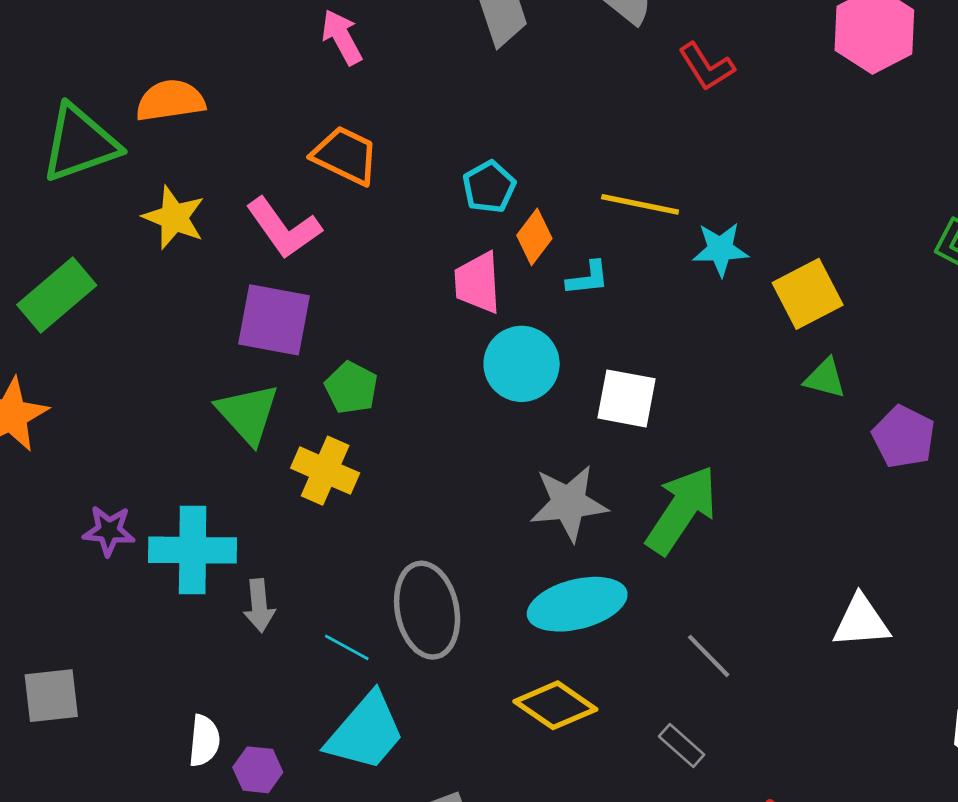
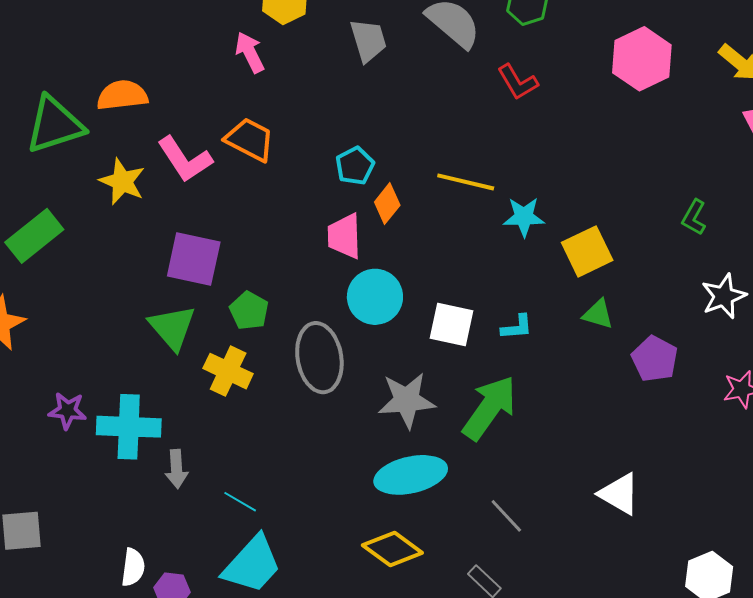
pink L-shape: (284, 228) -> (185, 159), moved
cyan L-shape: (588, 278) -> (517, 327), moved
gray ellipse: (427, 610) -> (319, 358), moved
white triangle: (861, 622) -> (619, 494), turned 33

